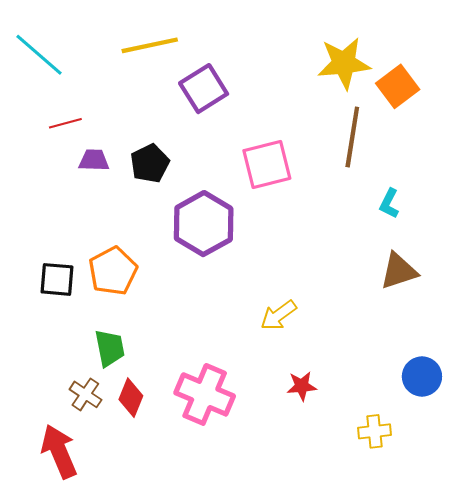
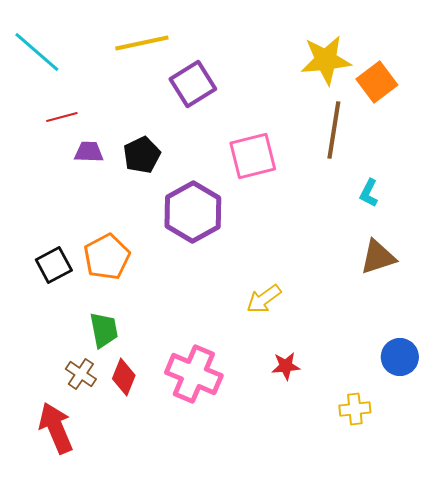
black square: (57, 279) -> (54, 265), turned -33

